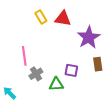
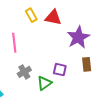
pink line: (24, 56) -> (14, 43), moved
green triangle: (56, 84) -> (44, 83), turned -35

